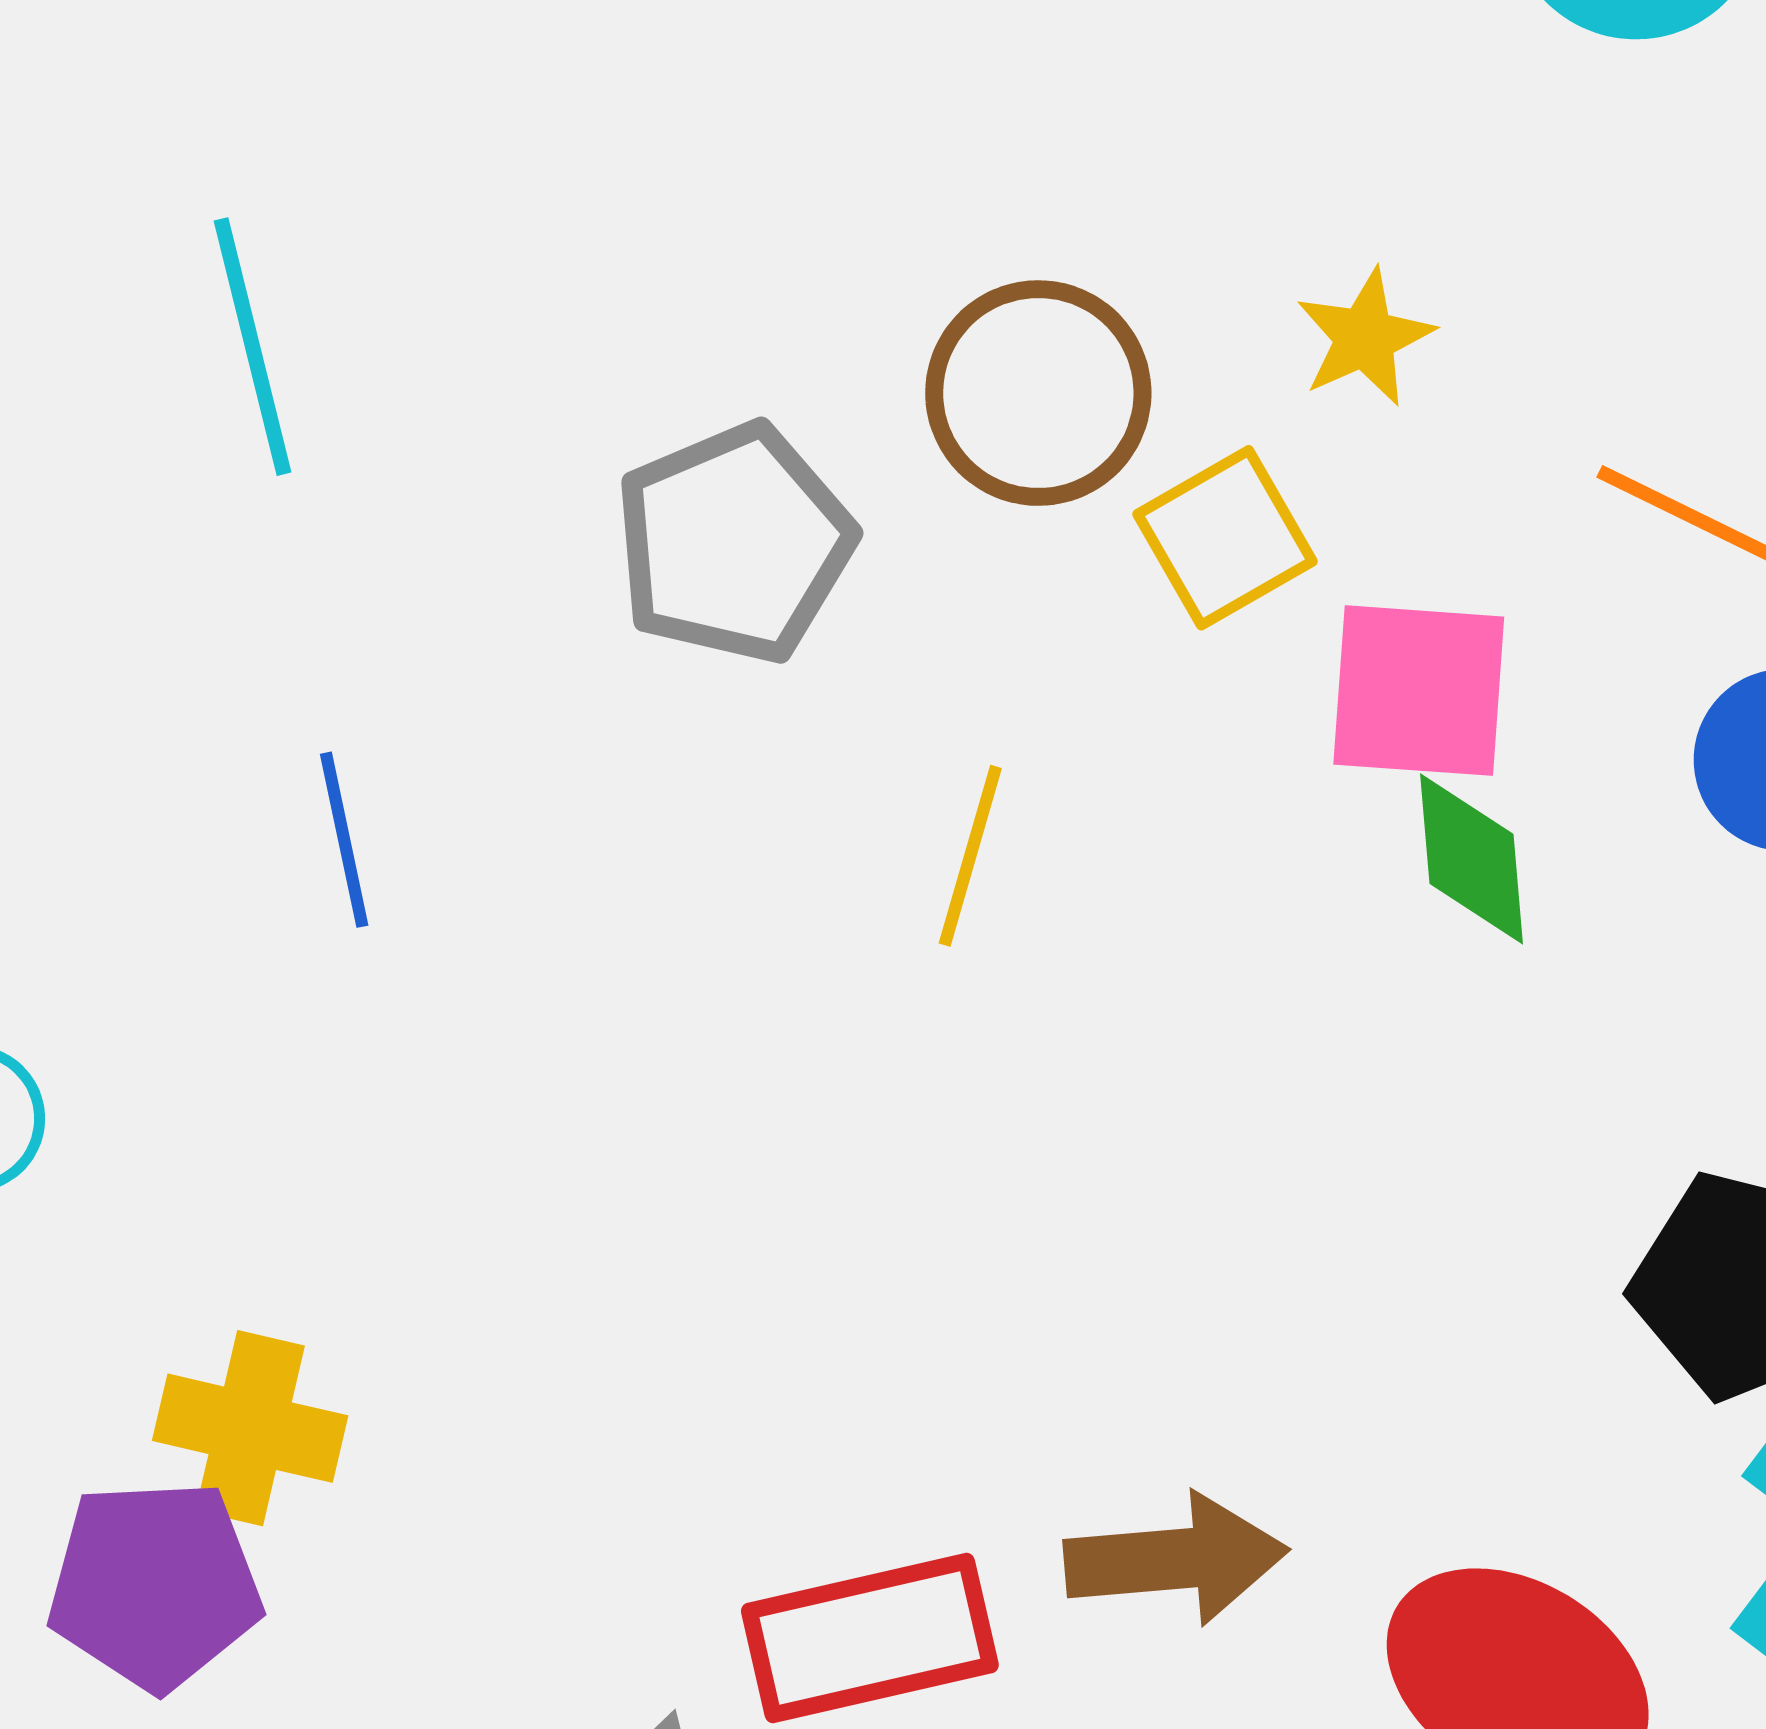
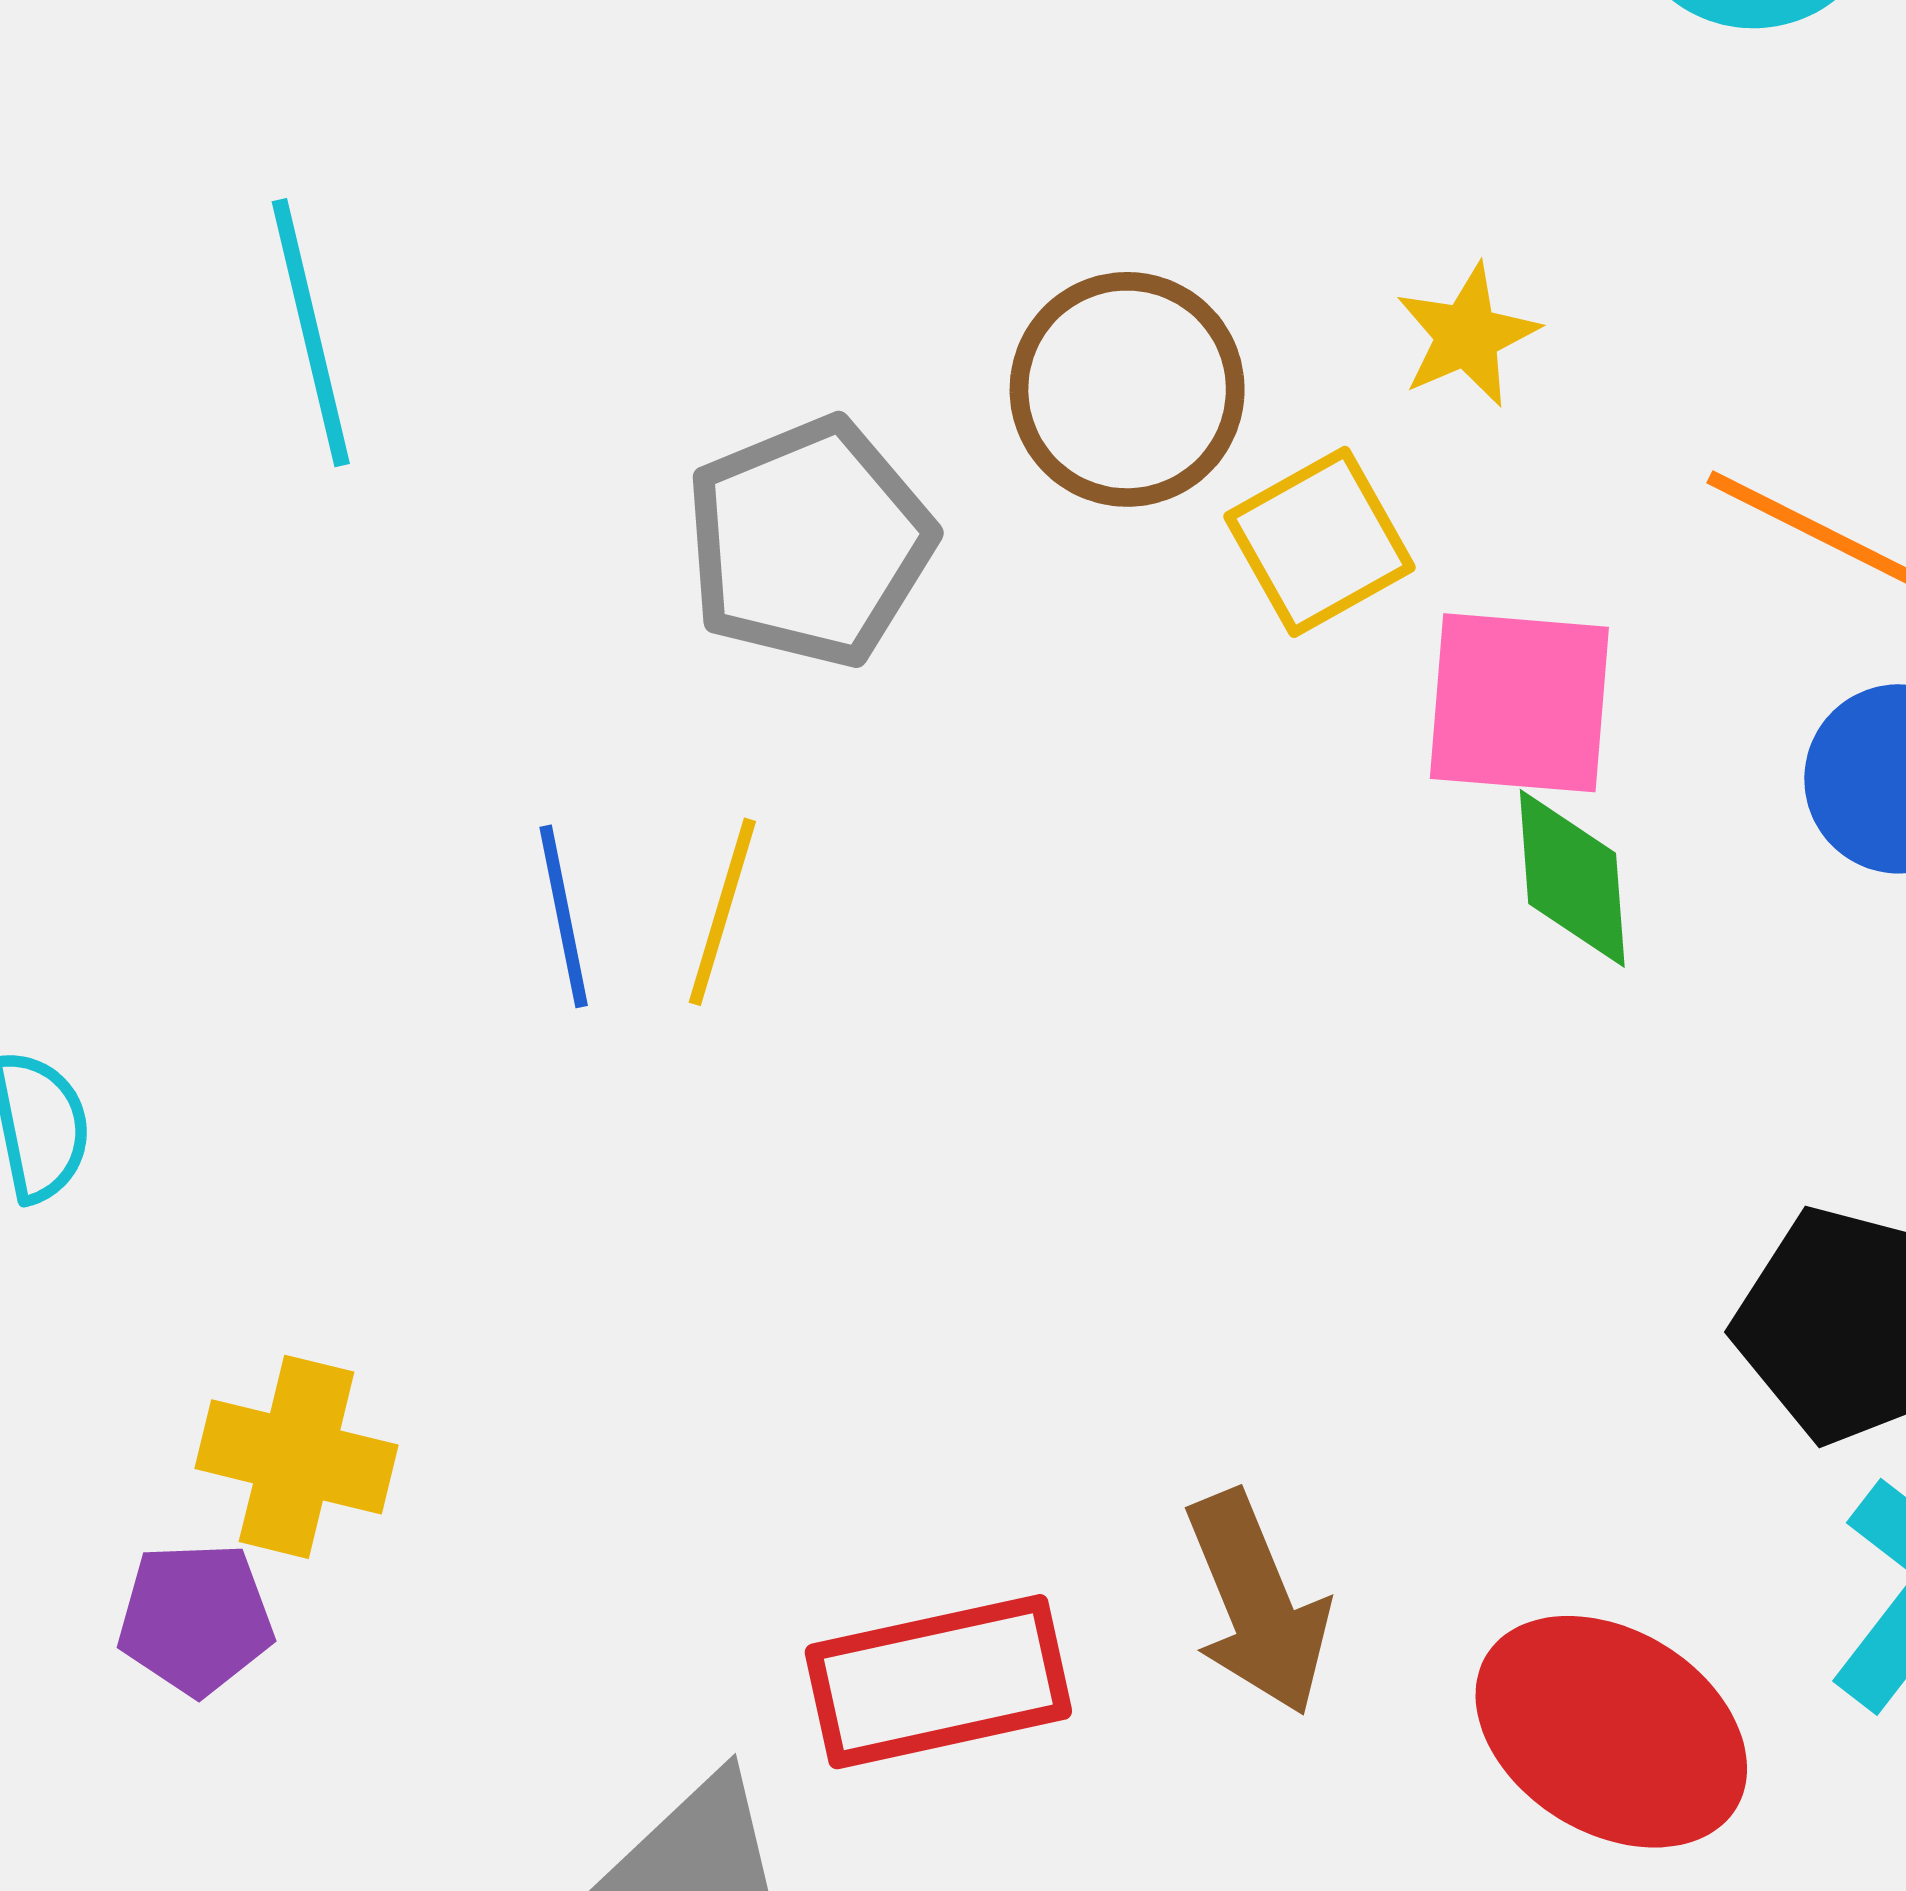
blue line: (344, 840) -> (564, 916), moved
yellow line: (970, 856) -> (722, 912), moved
brown arrow: (1176, 1559) -> (1257, 1603), turned 72
purple pentagon: (155, 1585) -> (196, 1619), size x0.7

